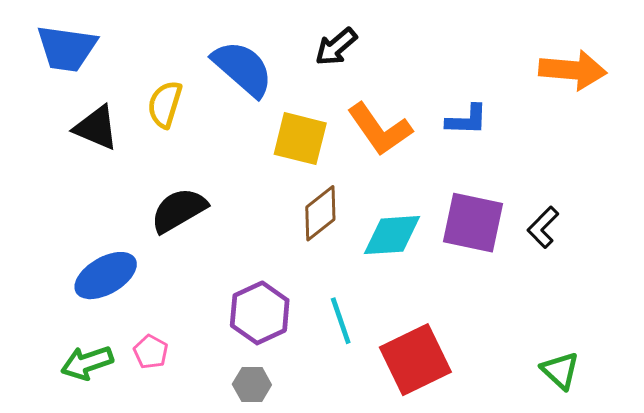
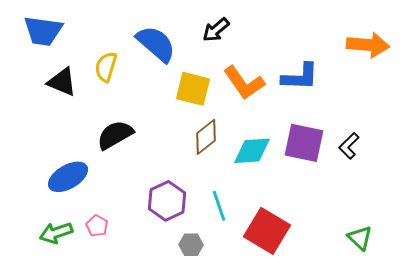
blue L-shape: (467, 120) -> (300, 77), size x1.4
red square: (415, 360) -> (267, 231), turned -33
gray hexagon: (252, 385) -> (191, 245), moved

